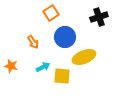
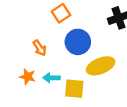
orange star: (11, 66) -> (28, 77), moved
cyan arrow: (43, 67) -> (51, 78), turned -152

